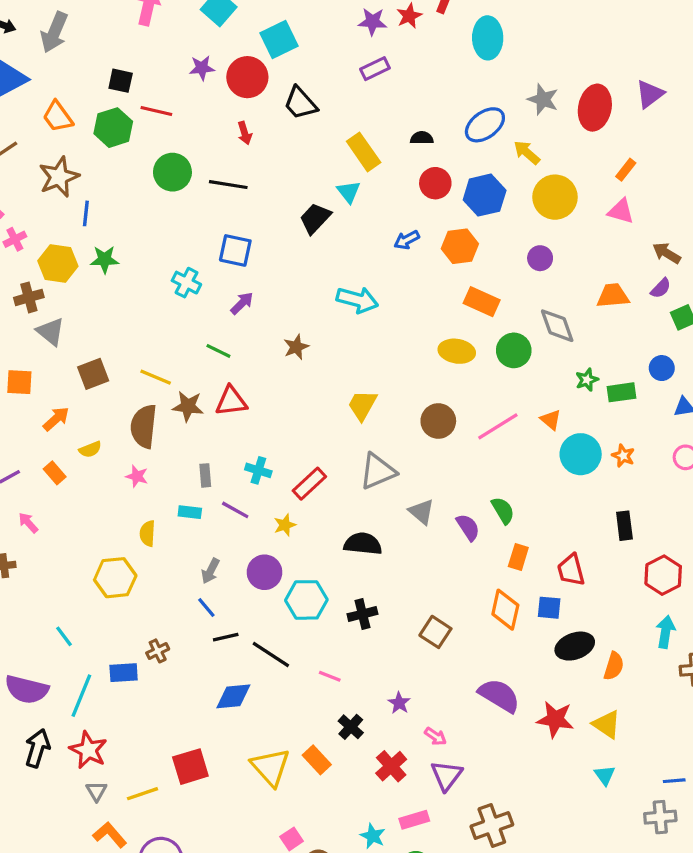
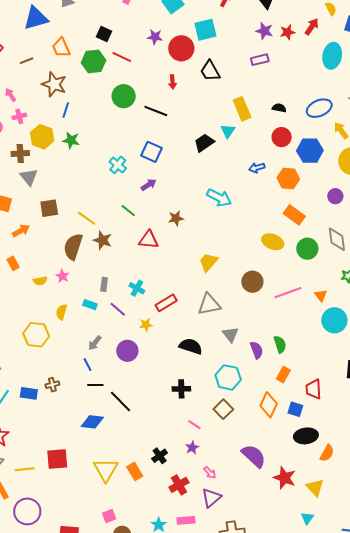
brown star: (59, 177) -> (54, 84), turned 30
red triangle: (231, 401) -> (149, 240), moved
yellow semicircle: (90, 449) -> (40, 281), moved
cyan hexagon: (306, 600) -> (228, 377), moved
pink line: (330, 676) -> (194, 425), moved

